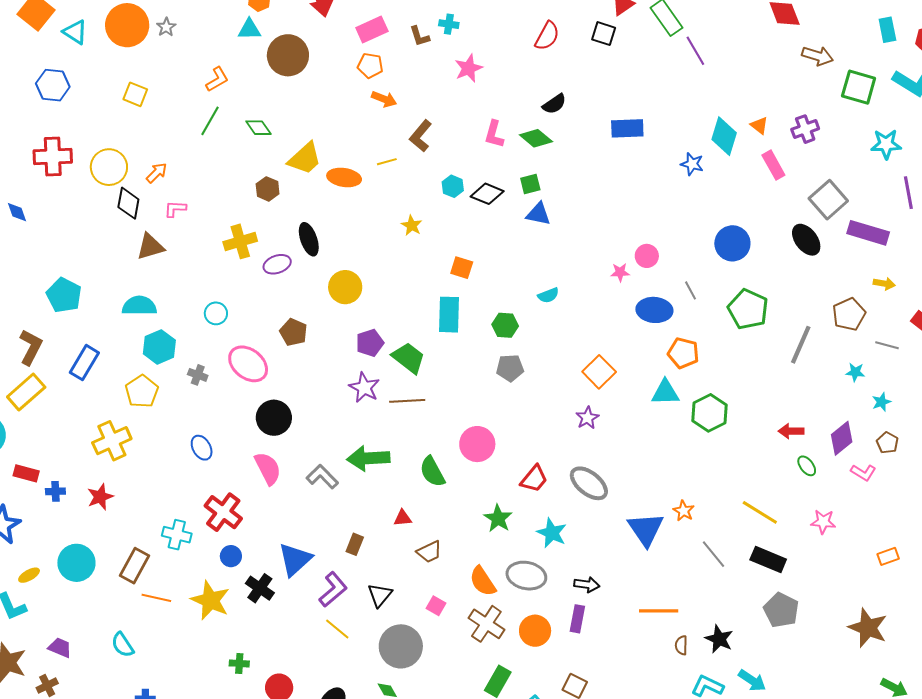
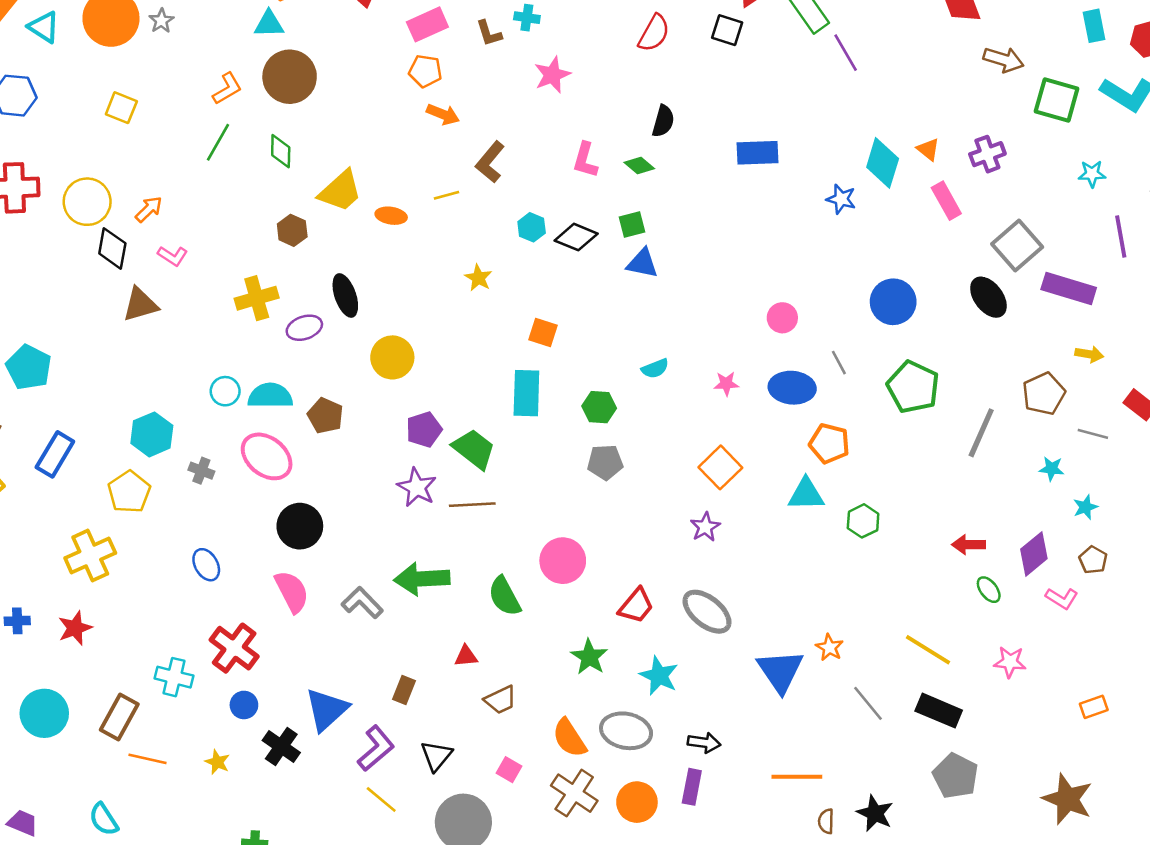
brown circle: (288, 55) -> (290, 77), moved
black semicircle: (554, 104) -> (663, 121), turned -40
green diamond: (259, 128) -> (281, 151), turned 36
green diamond: (536, 138) -> (639, 165), size x0.7
cyan star: (886, 144) -> (1092, 174), size x0.7
orange ellipse: (344, 177) -> (391, 216), size x0.7
pink L-shape: (175, 209) -> (173, 256), turned -150
pink star: (620, 272) -> (726, 384), moved
cyan semicircle: (139, 306) -> (270, 396), moved
green hexagon: (709, 413) -> (863, 521), size x0.7
yellow star: (210, 600) -> (217, 762), size x0.5

